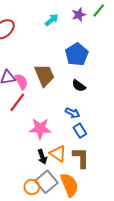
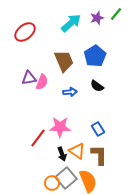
cyan arrow: (52, 20) -> (71, 23), size x1.5
brown trapezoid: (44, 75) -> (64, 61), moved
pink semicircle: (21, 82) -> (42, 82), turned 49
red line: (17, 102) -> (38, 138), moved
blue arrow: (73, 113) -> (70, 92), moved, turned -32

